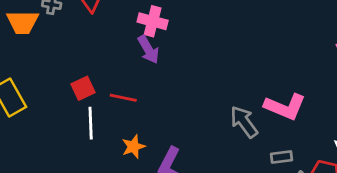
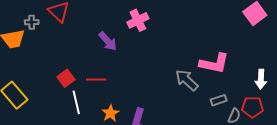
pink cross: (153, 21) -> (138, 20), moved, turned -30

